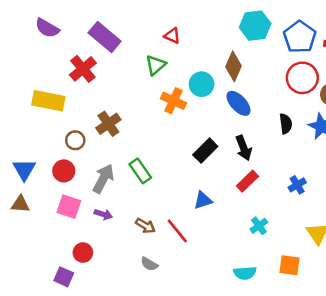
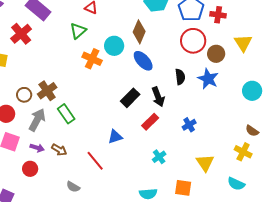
brown cross: (108, 124) -> (47, 91), moved
brown circle: (75, 140) -> (24, 95), moved
black arrow: (244, 148) -> (158, 97), moved
black rectangle: (205, 151) -> (130, 98), moved
brown arrow: (145, 226) -> (59, 150), moved
red circle: (83, 253) -> (30, 169), moved

